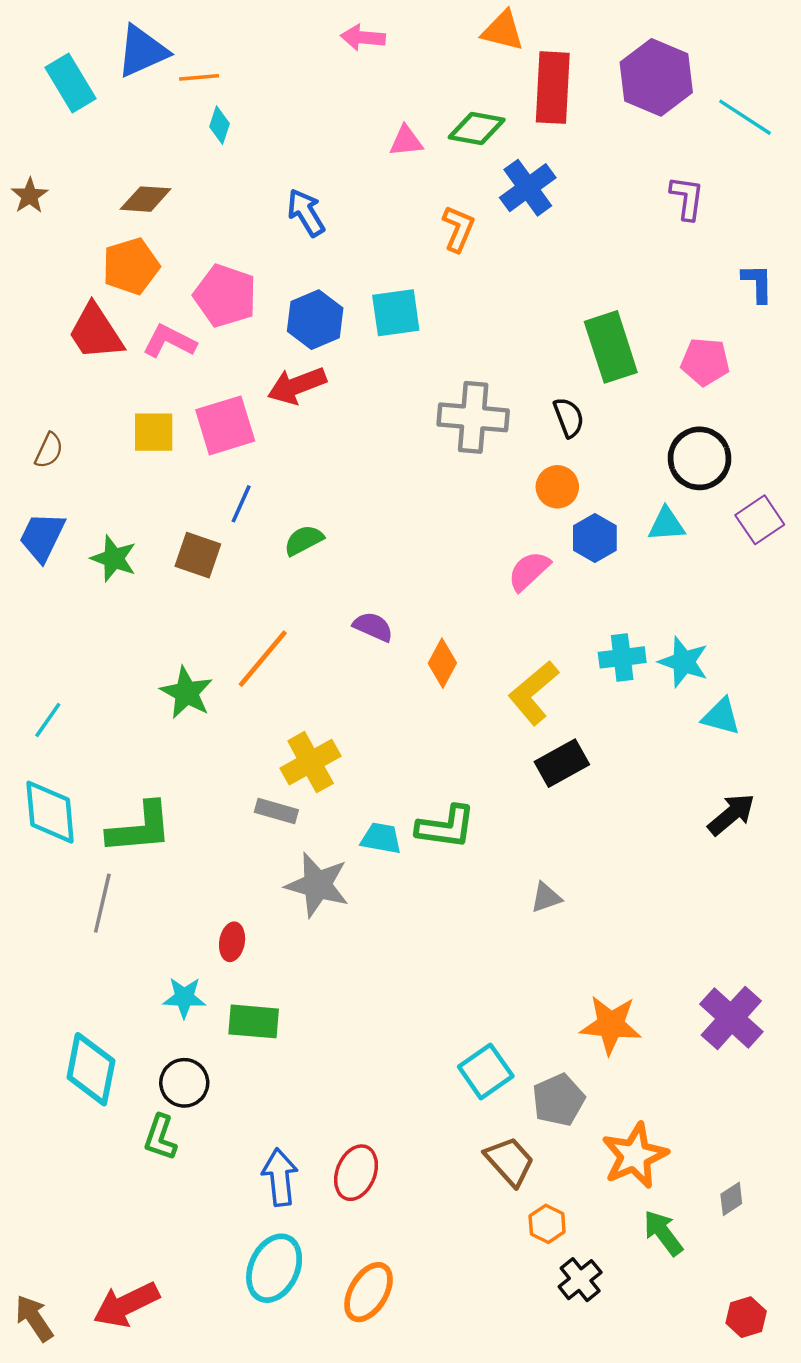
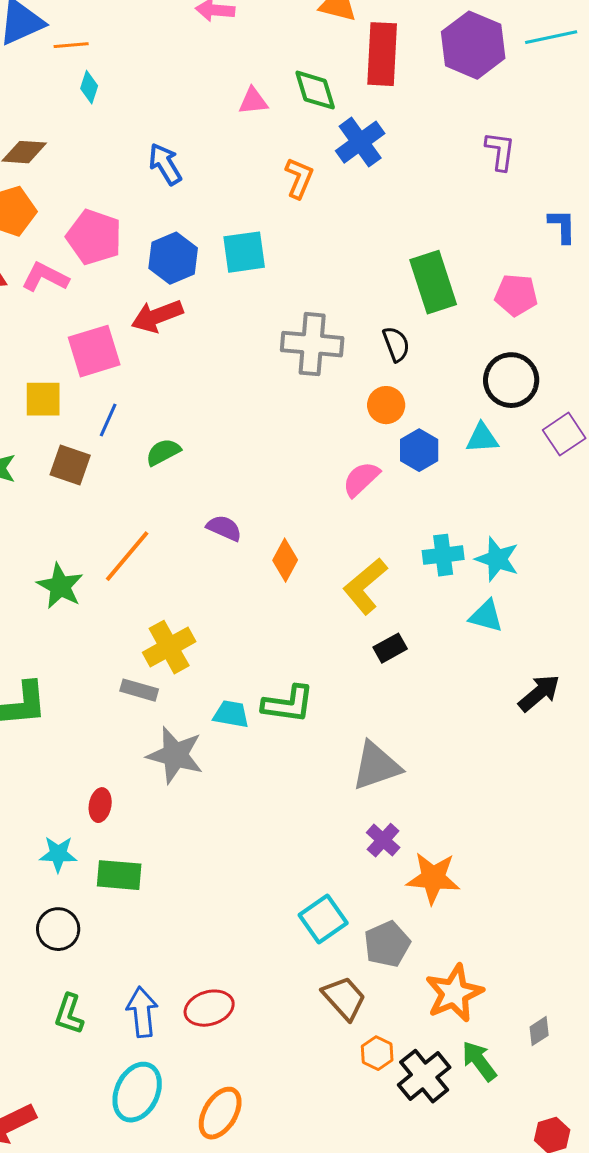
cyan line: (745, 117) -> (551, 37), moved, turned -45
green diamond: (477, 129) -> (315, 90), turned 63
yellow square: (154, 432) -> (43, 399), moved
cyan triangle: (721, 717) -> (486, 616), moved
black rectangle: (562, 763) -> (390, 648), size x0.7
gray triangle: (546, 897) -> (376, 766), size x1.8
purple cross: (731, 1018) -> (383, 840), moved, size x0.6
green L-shape: (160, 1137) -> (69, 1014), moved
red ellipse: (356, 1173) -> (209, 1008), turned 51
black cross: (580, 1280) -> (424, 1076), moved, size x1.4

